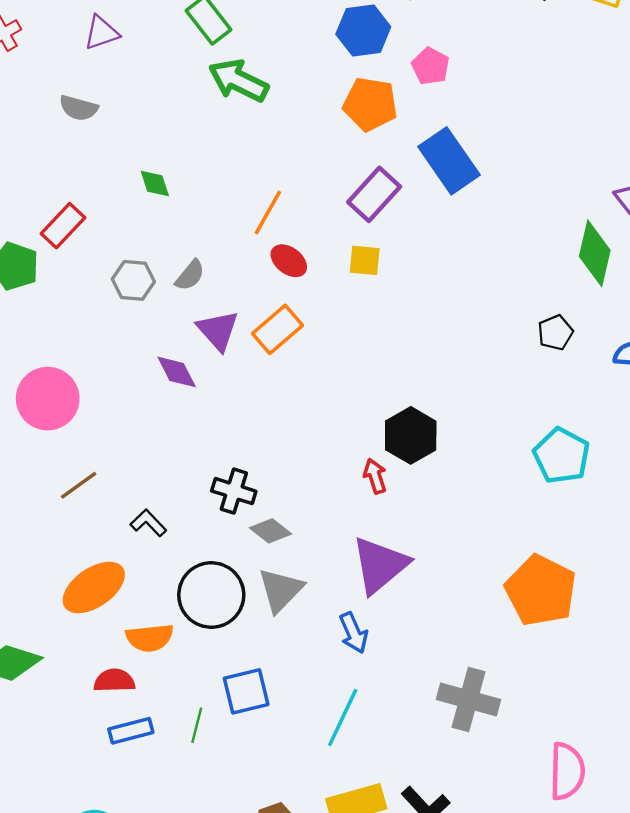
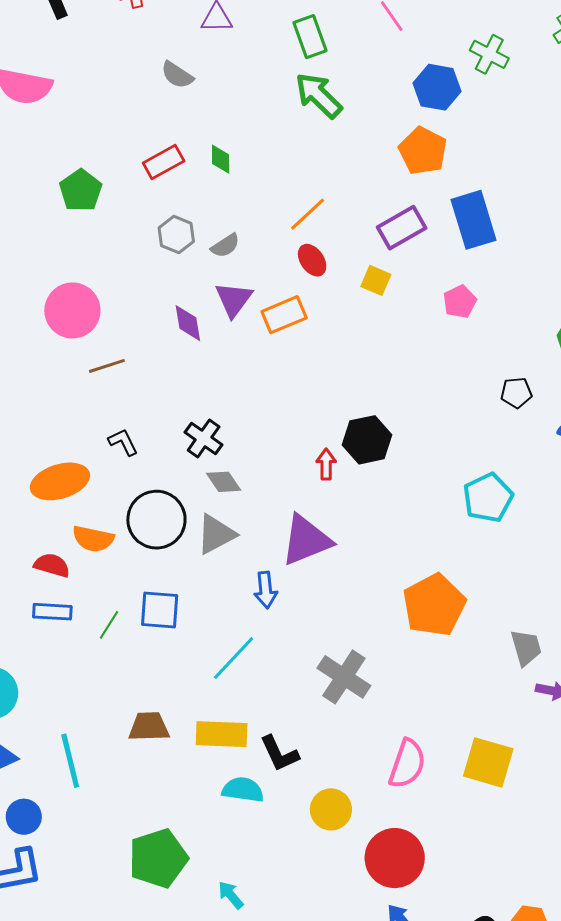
pink pentagon: (430, 66) -> (460, 302), moved
red rectangle: (63, 226) -> (164, 162), moved
brown line: (79, 485) -> (107, 366), moved

